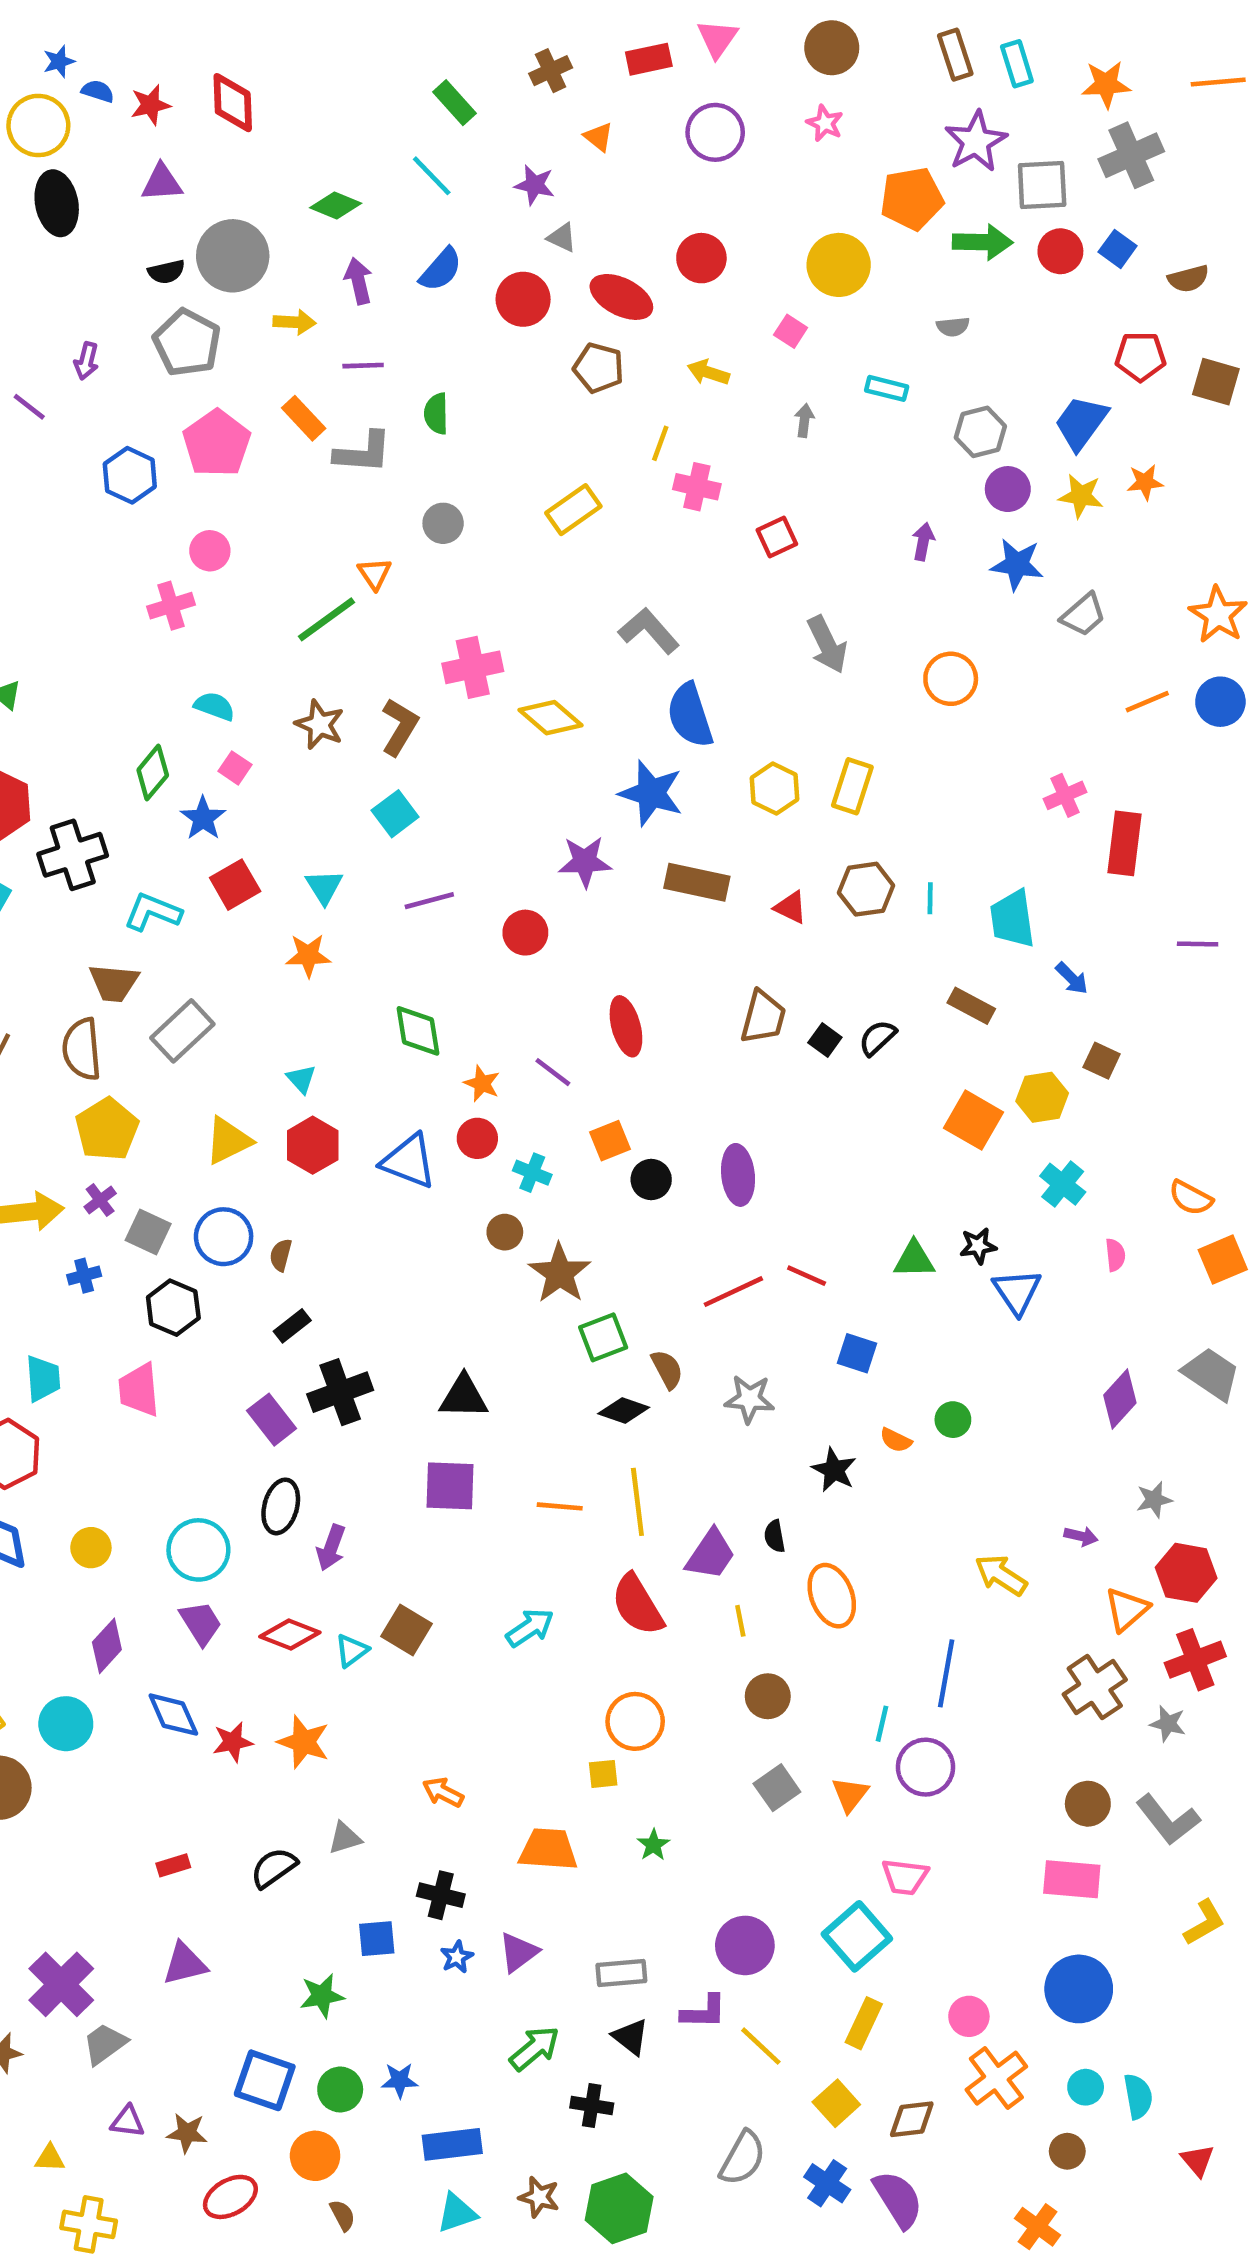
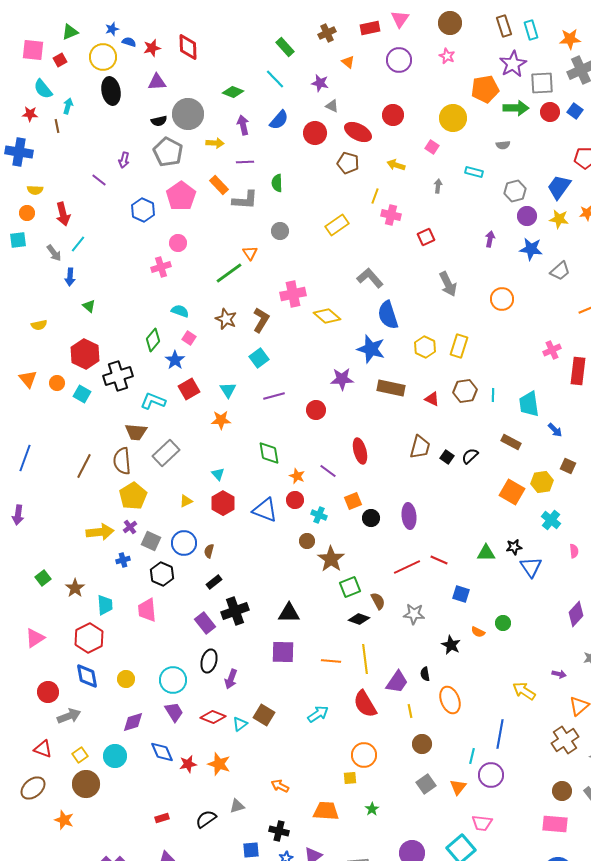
yellow triangle: (228, 1141) -> (186, 501), size x0.6
purple diamond: (107, 1646) -> (133, 722), turned 30

